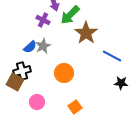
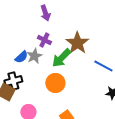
green arrow: (70, 15) -> (61, 58), moved
purple cross: (43, 20) -> (44, 40), moved

